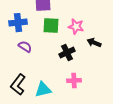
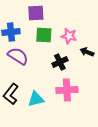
purple semicircle: (25, 47) -> (18, 56), size x1.5
pink cross: (74, 81) -> (67, 90), size x1.5

